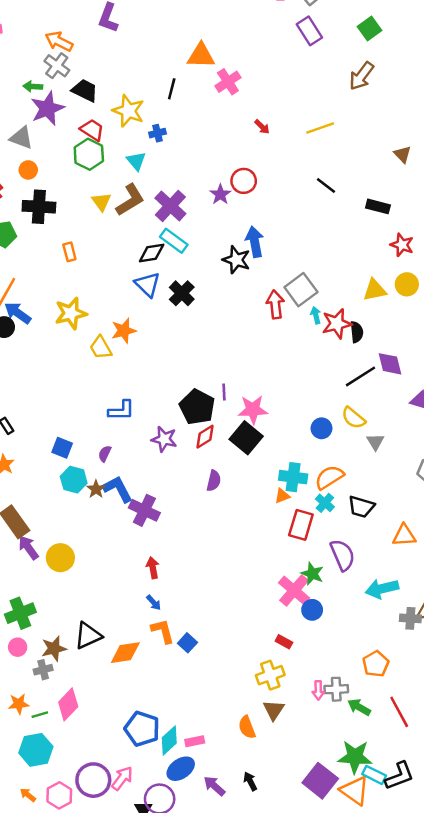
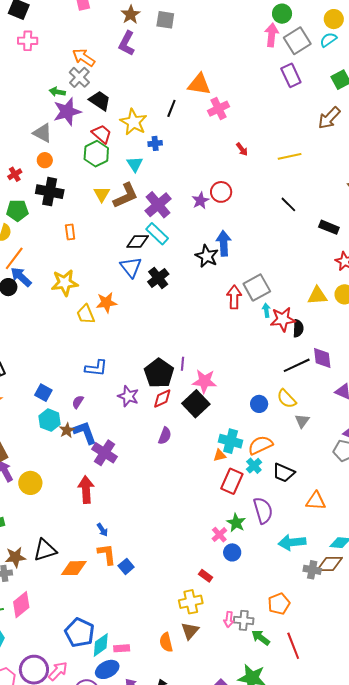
red arrow: (153, 568) -> (86, 490), moved, size x1.5
pink cross: (294, 590) -> (219, 535), size x0.6

